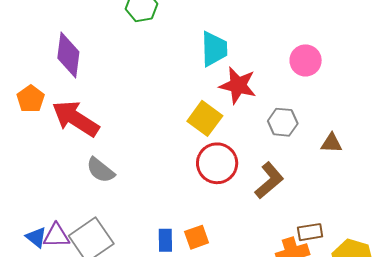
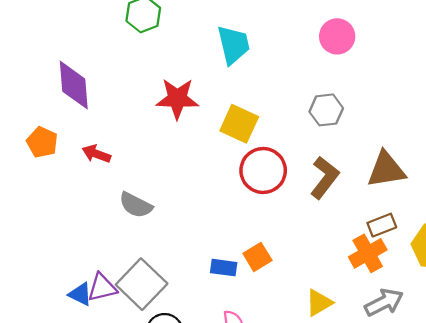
red star: (238, 85) -> (177, 99), moved
red arrow: (76, 119) -> (96, 154), size x0.5
brown triangle: (332, 143) -> (386, 170), moved, size x1.6
blue rectangle: (165, 240) -> (224, 268), turned -70

